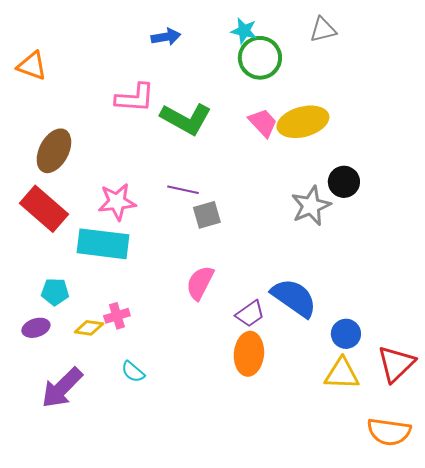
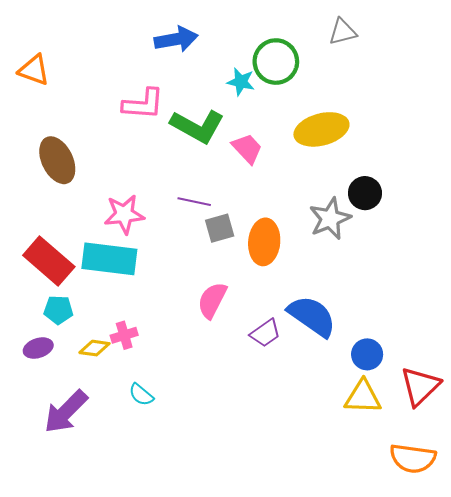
cyan star: (244, 31) -> (241, 82), moved
blue arrow: (166, 37) -> (176, 39), size x1.4
pink trapezoid: (263, 123) -> (247, 149), moved
brown ellipse: (54, 151) -> (57, 160), turned -54
red rectangle: (44, 209) -> (49, 261), moved
orange ellipse: (249, 354) -> (264, 242), moved

